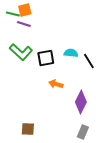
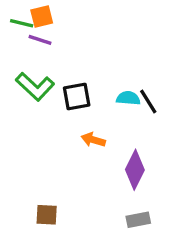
cyan semicircle: (71, 53) -> (128, 98), moved
gray rectangle: (83, 132) -> (138, 220), turned 56

